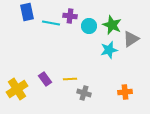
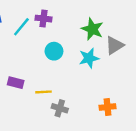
cyan line: (51, 23) -> (21, 27), turned -60
cyan circle: (89, 26) -> (54, 51), moved
purple rectangle: (45, 79) -> (16, 83), moved, turned -40

